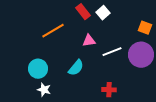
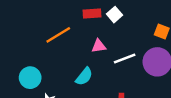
red rectangle: (83, 12) -> (92, 13), turned -56
cyan circle: (38, 69) -> (30, 78), moved

